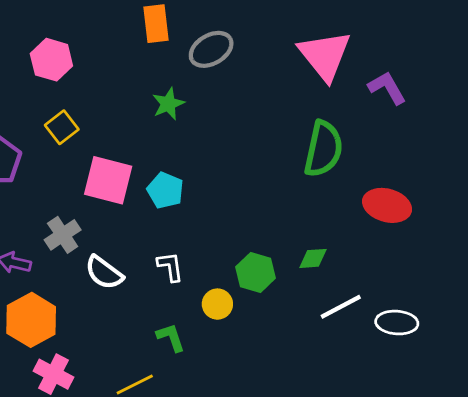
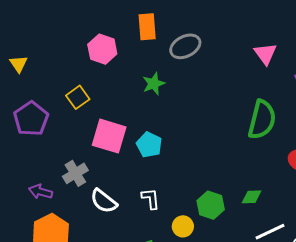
pink triangle: (325, 55) -> (265, 54), size x0.6
pink hexagon: (51, 60) -> (102, 49), moved

